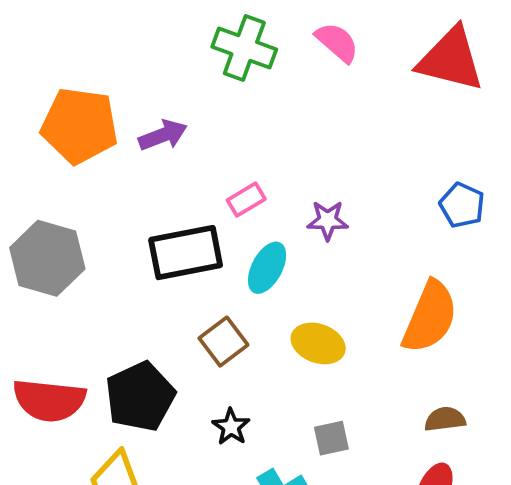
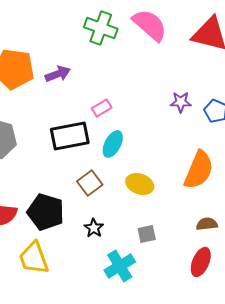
pink semicircle: (337, 42) -> (150, 25), size x1.5
purple star: (328, 220) -> (181, 102), moved
black pentagon: (140, 396) -> (46, 212), turned -30

